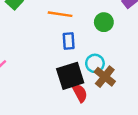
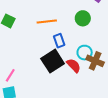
black square: (70, 76) -> (53, 61), moved
red semicircle: (80, 93) -> (74, 66), moved

